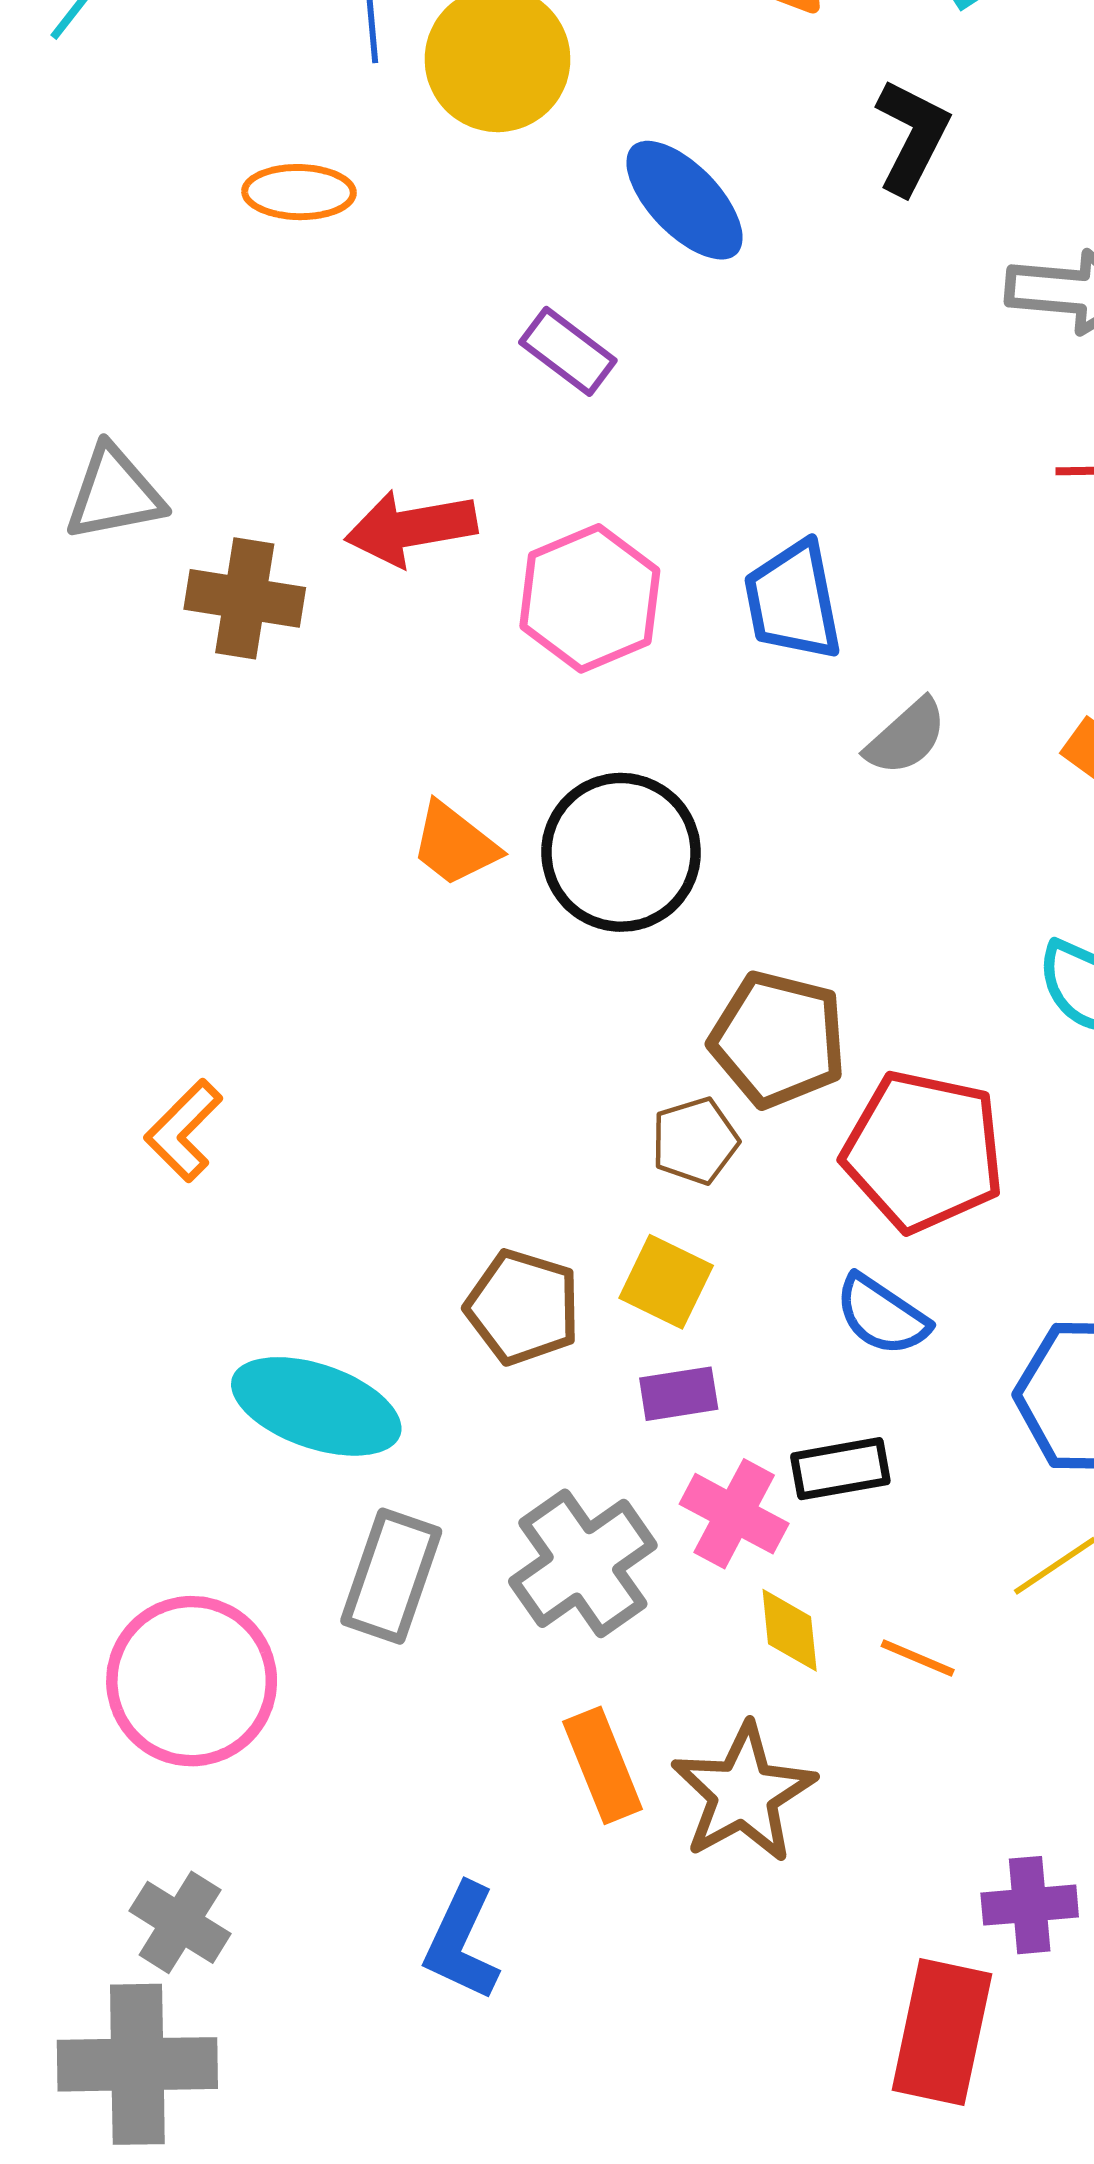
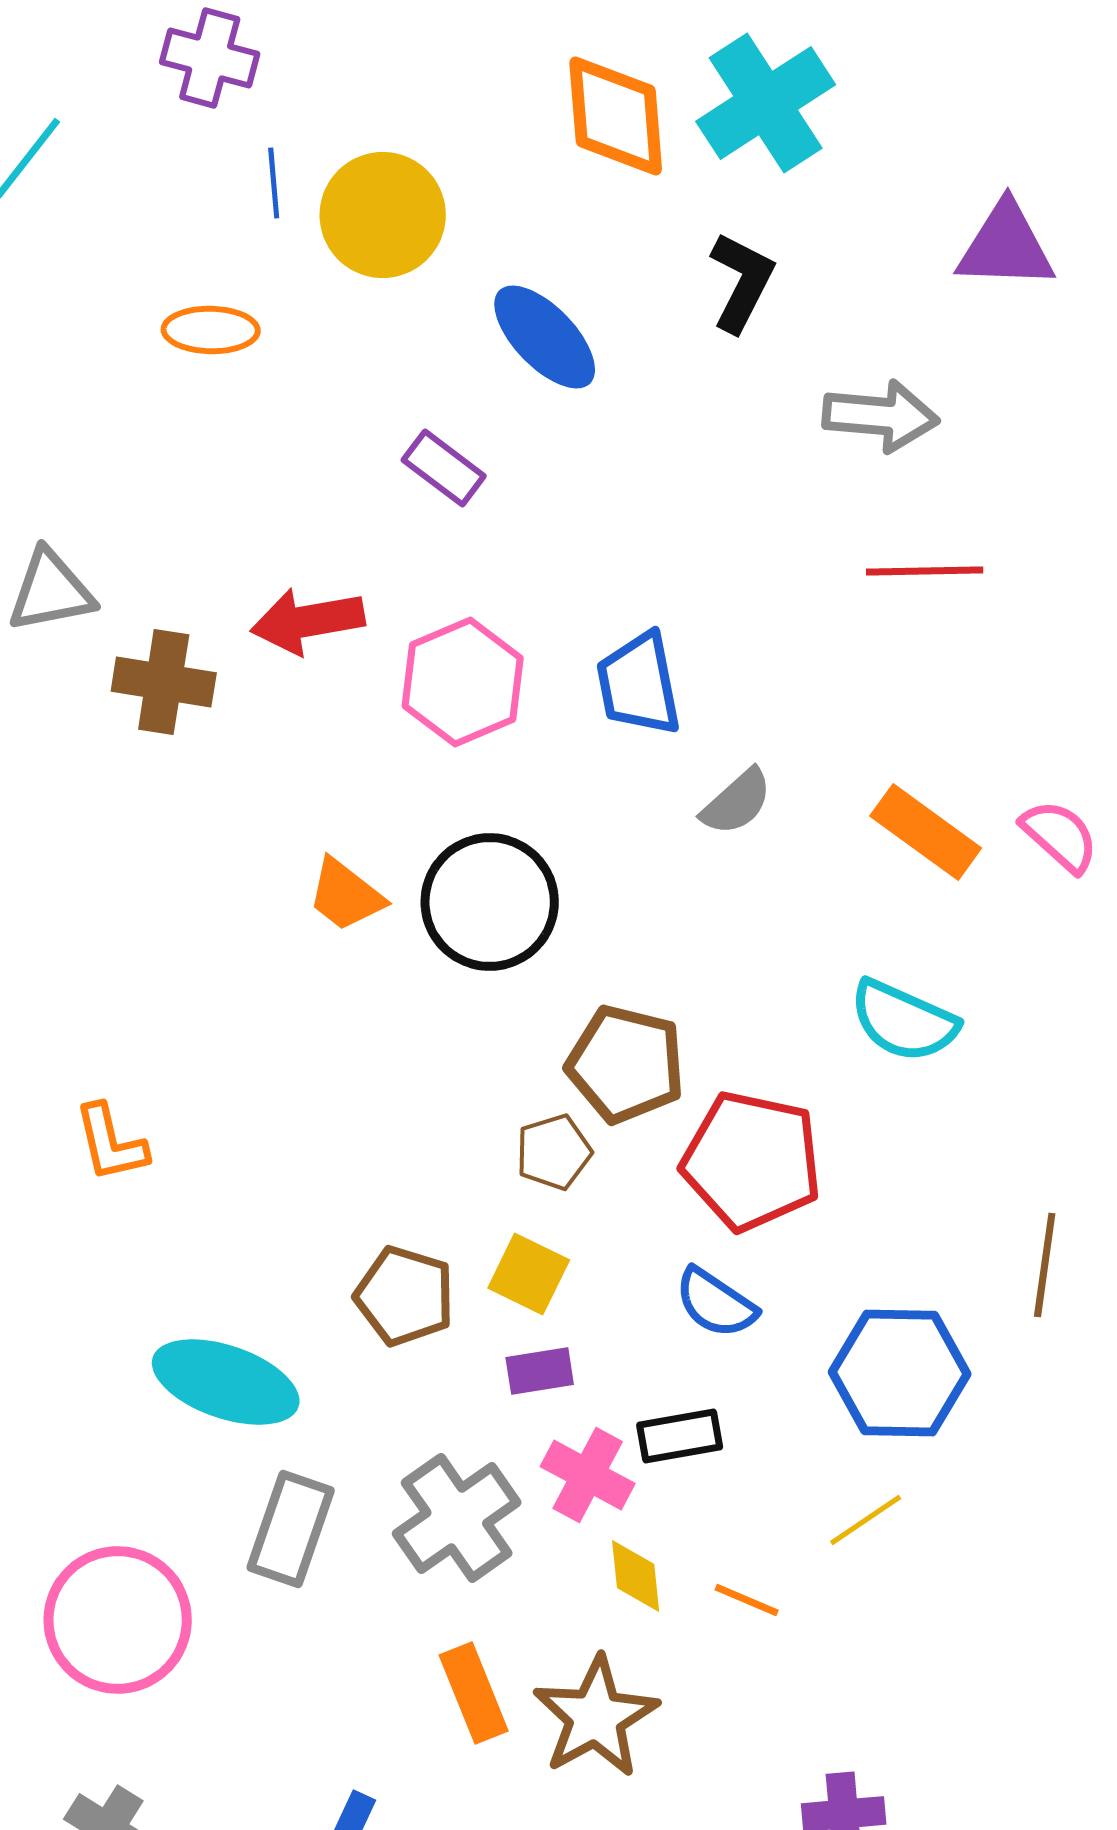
orange L-shape: (184, 1131) -> (111, 1143), turned -58

